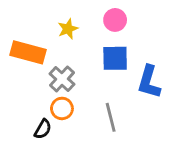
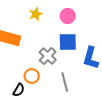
yellow star: (68, 29) -> (36, 14), moved
gray cross: (62, 79) -> (48, 56), moved

